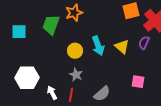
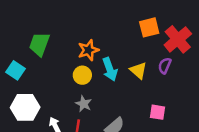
orange star: (74, 13) -> (88, 50), moved
green trapezoid: (51, 25) -> (39, 44), moved
cyan square: (19, 32) -> (16, 70), moved, turned 35

